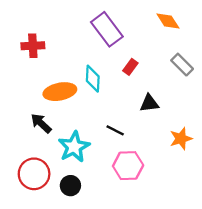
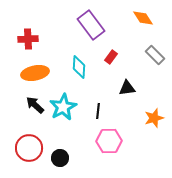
orange ellipse: (60, 92) -> (35, 73), moved
black line: (115, 130) -> (98, 111), turned 70
cyan star: (74, 147) -> (63, 107), moved

